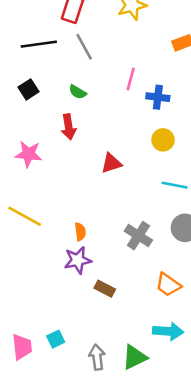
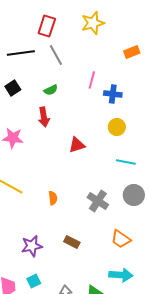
green semicircle: (78, 92) -> (51, 90), turned -56
purple star: (78, 260) -> (32, 246), moved

